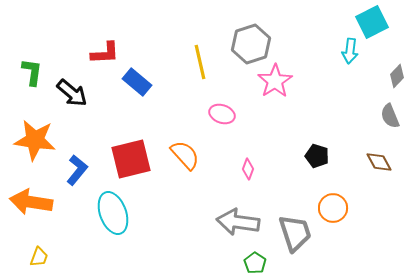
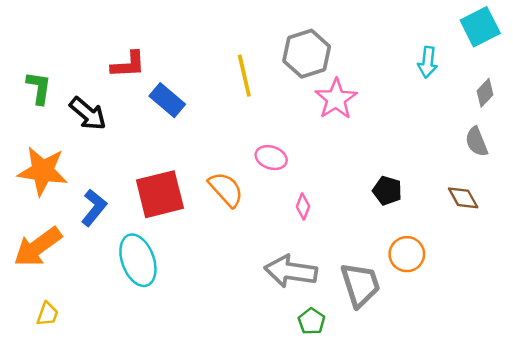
cyan square: (372, 22) -> (480, 27), moved
pink ellipse: (222, 114) -> (271, 158), moved
orange arrow: (31, 202) -> (38, 247), turned -45

